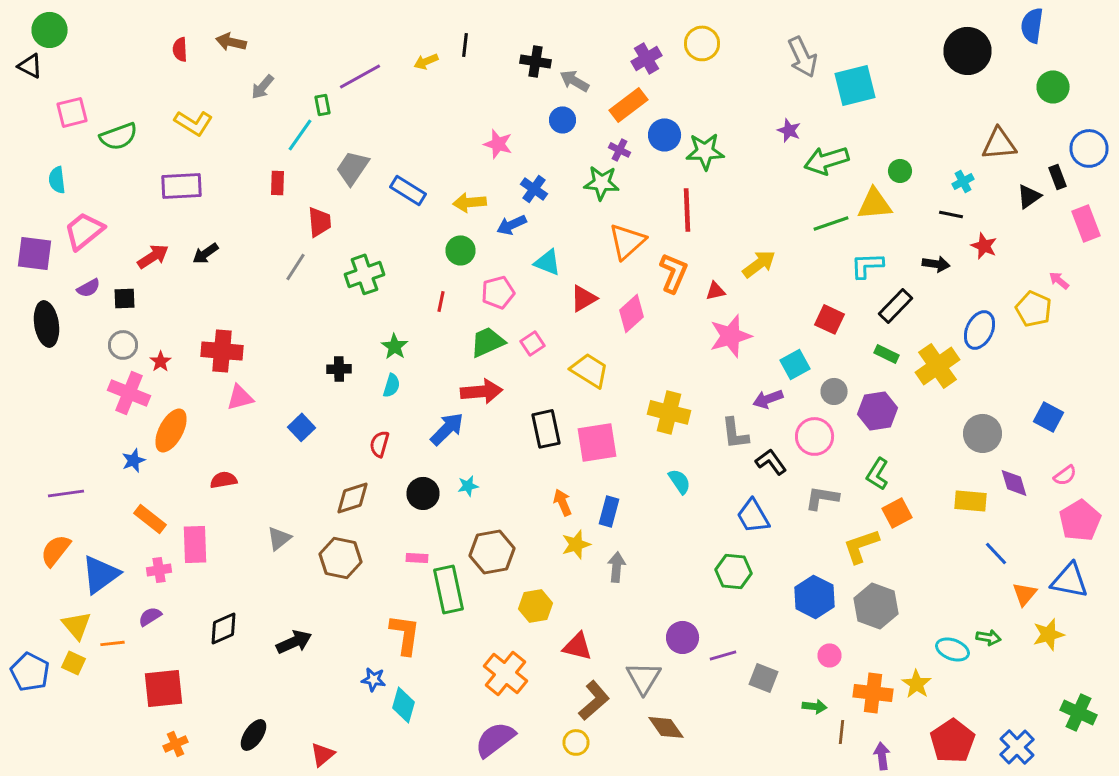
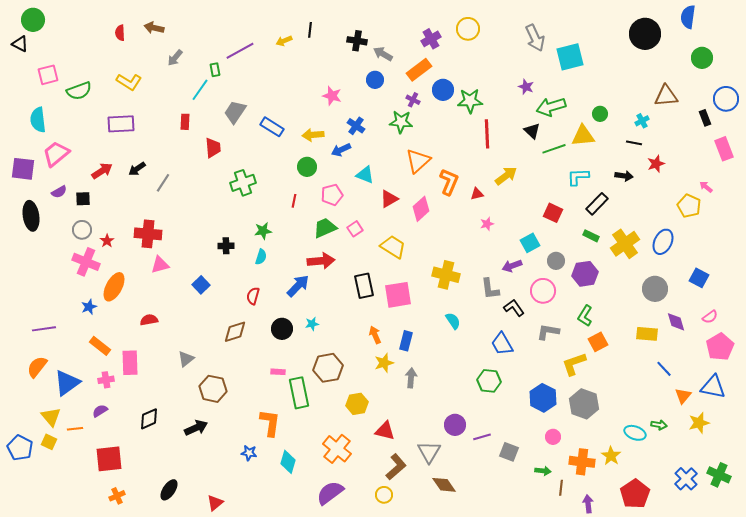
cyan semicircle: (57, 180) -> (38, 120), size x1.4
black triangle: (1029, 196) -> (532, 131), moved, turned -42
red line: (687, 210) -> (487, 134), moved
red star: (984, 246) -> (656, 164), turned 30
gray line: (296, 267) -> (163, 183), moved
blue ellipse: (980, 330) -> (663, 242), moved
pink star: (730, 336) -> (487, 224), size x0.5
green star: (394, 346) -> (263, 231), turned 30
brown hexagon: (340, 558) -> (213, 389), moved
cyan diamond: (404, 705) -> (288, 462), moved
blue cross: (1017, 747) -> (686, 479), moved

